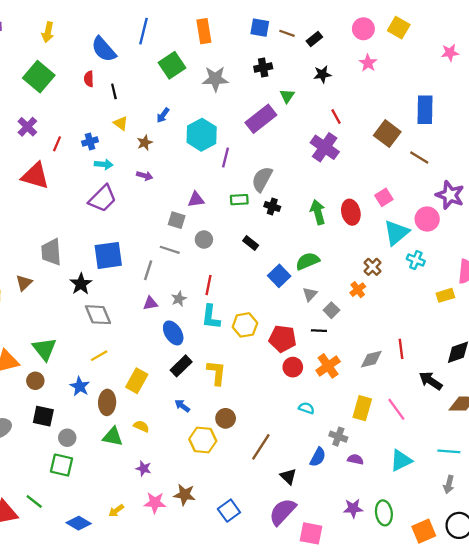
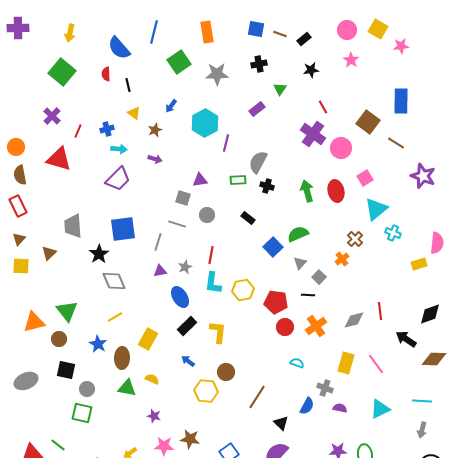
pink star: (450, 53) -> (401, 46), moved
purple rectangle: (261, 119) -> (257, 109), size x0.6
pink circle: (427, 219) -> (341, 148), moved

